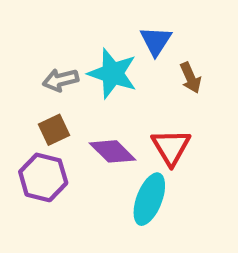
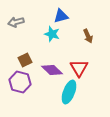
blue triangle: (156, 41) -> (61, 16), moved, turned 42
cyan star: (113, 73) -> (52, 34), size x0.7
gray arrow: (61, 80) -> (16, 22), moved

